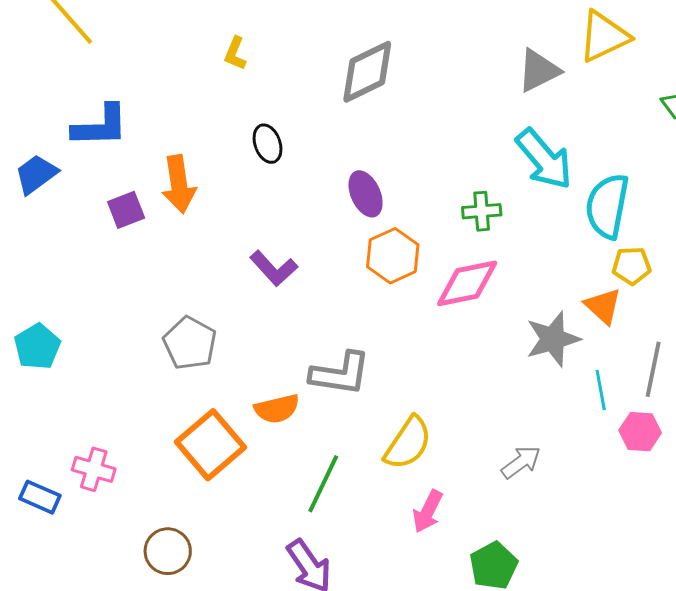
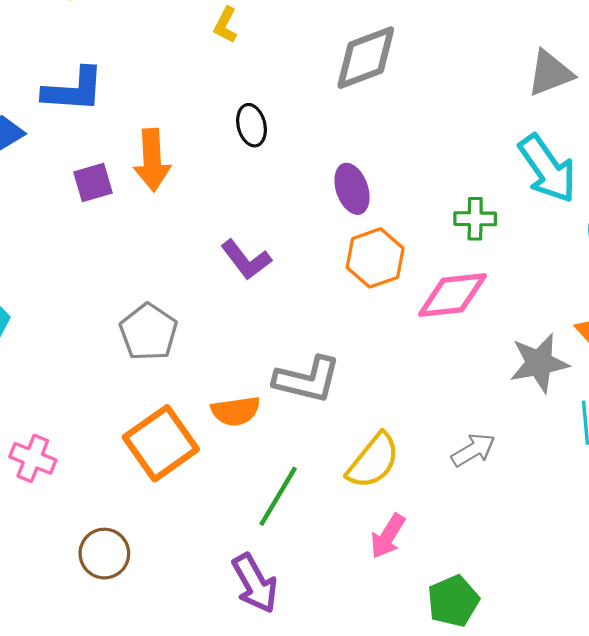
gray arrow: (521, 462) -> (473, 450), moved

